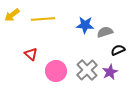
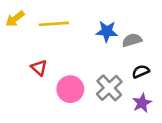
black semicircle: (118, 50) -> (141, 72), moved
purple star: (110, 72) -> (142, 103), moved

